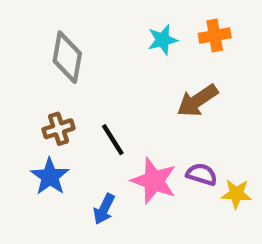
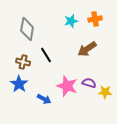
brown cross: (59, 129) -> (23, 62), turned 32
black line: (113, 140) -> (46, 55), moved
blue arrow: (104, 209) -> (44, 99), turned -88

